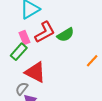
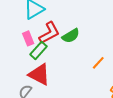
green rectangle: (19, 52) -> (39, 50), moved

